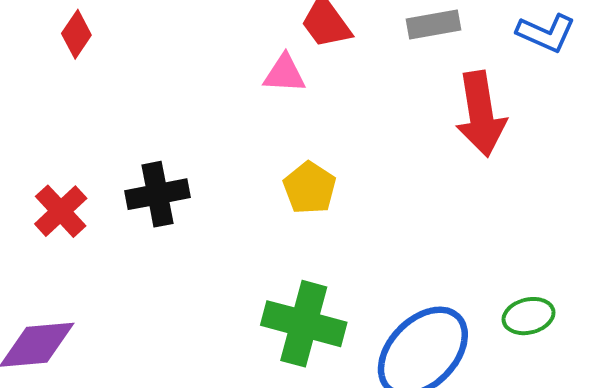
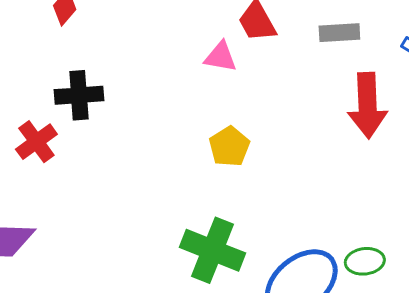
black cross: (158, 194) -> (79, 95), moved
green ellipse: (529, 316) -> (365, 261), moved

